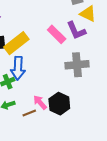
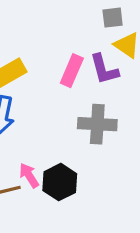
pink rectangle: (57, 34) -> (72, 71), turned 60

